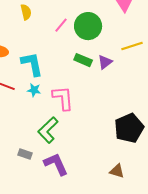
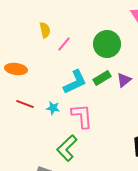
pink line: (61, 25) -> (64, 44), moved
green rectangle: (83, 60) -> (102, 78), turned -54
cyan L-shape: (32, 64) -> (75, 82), moved, turned 76

